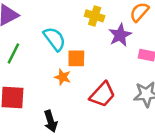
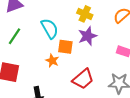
purple star: (120, 35) -> (88, 36), moved

